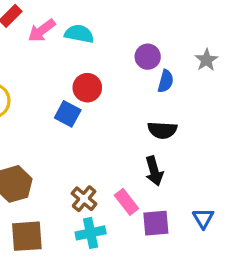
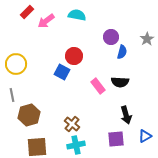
cyan semicircle: (79, 34) -> (77, 15), moved
black arrow: (154, 171) -> (126, 115), moved
pink rectangle: (126, 202) -> (98, 86), moved
blue triangle: (203, 218) -> (145, 136), turned 32

